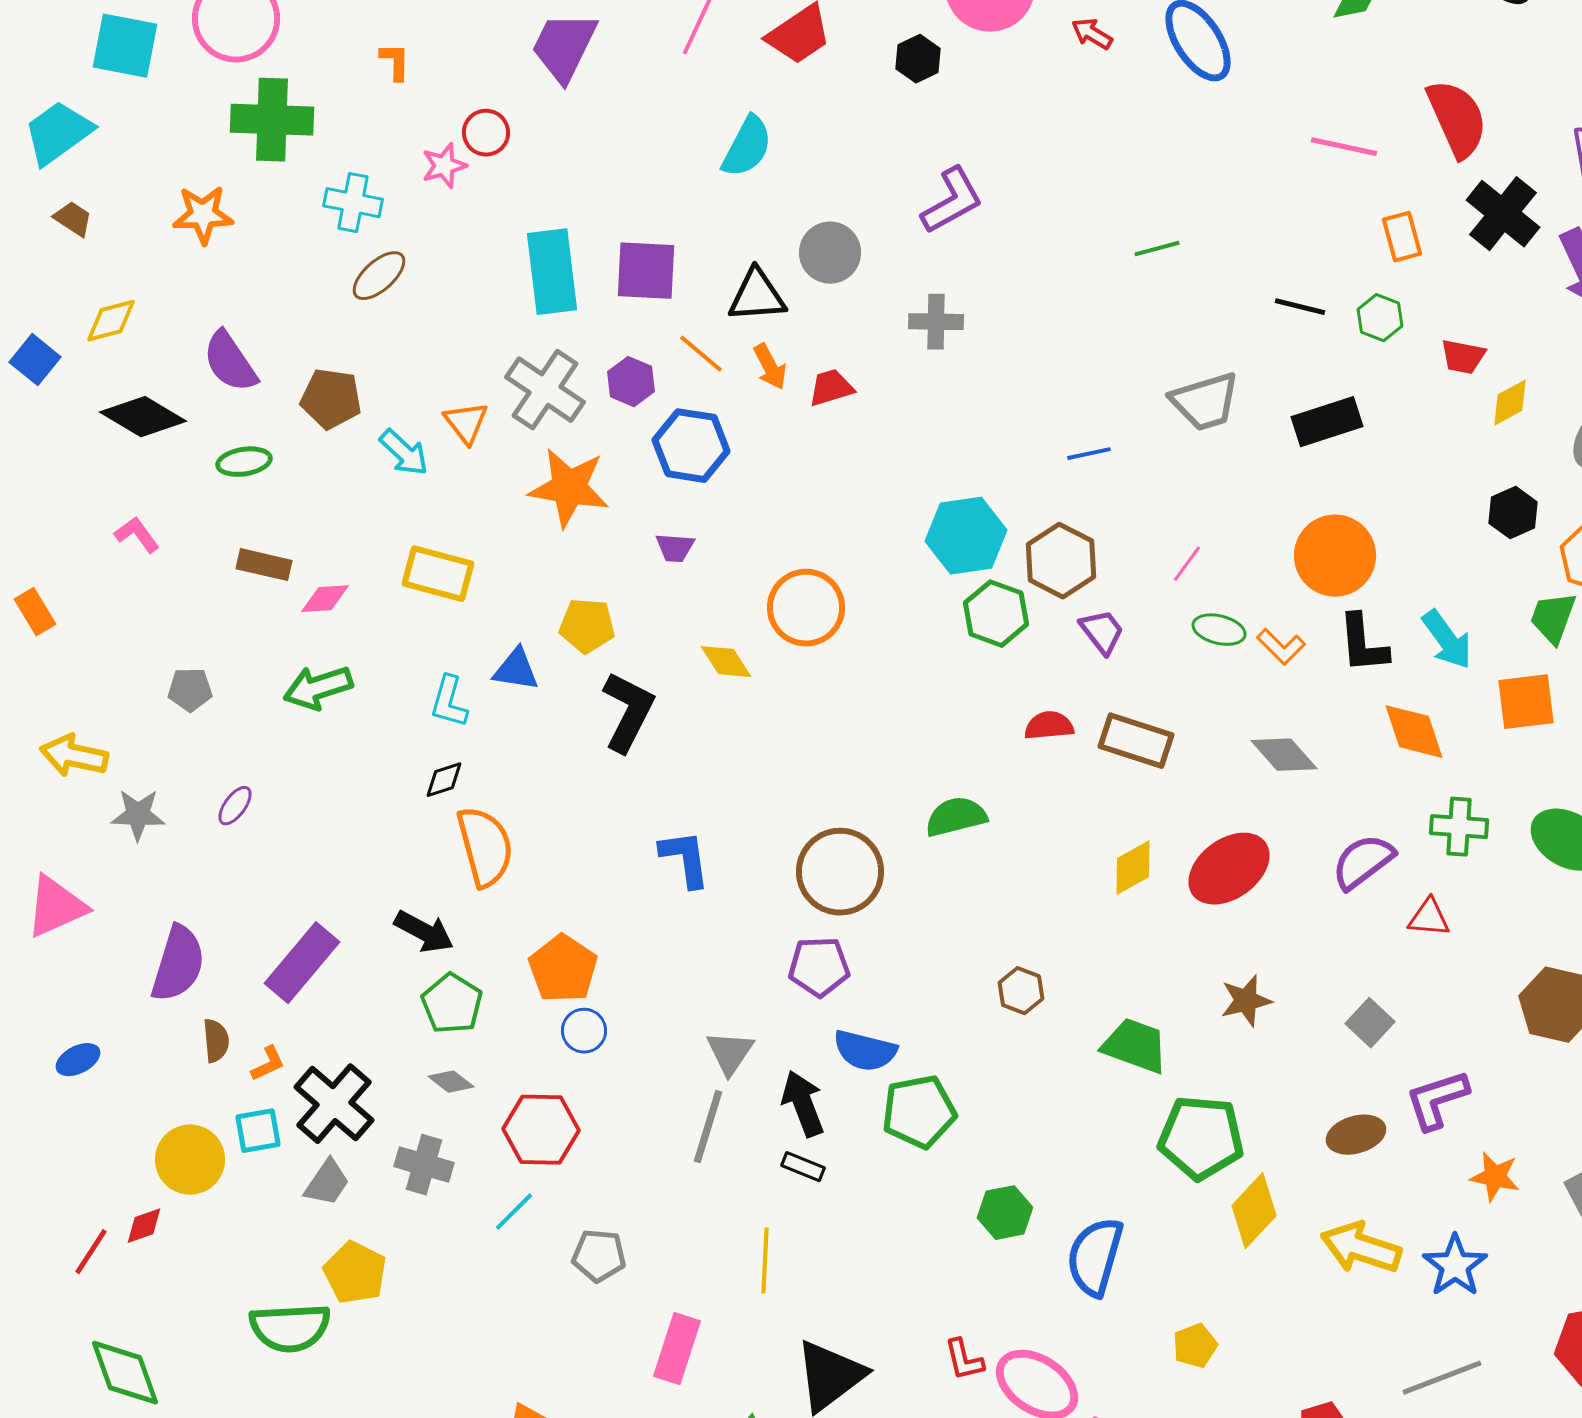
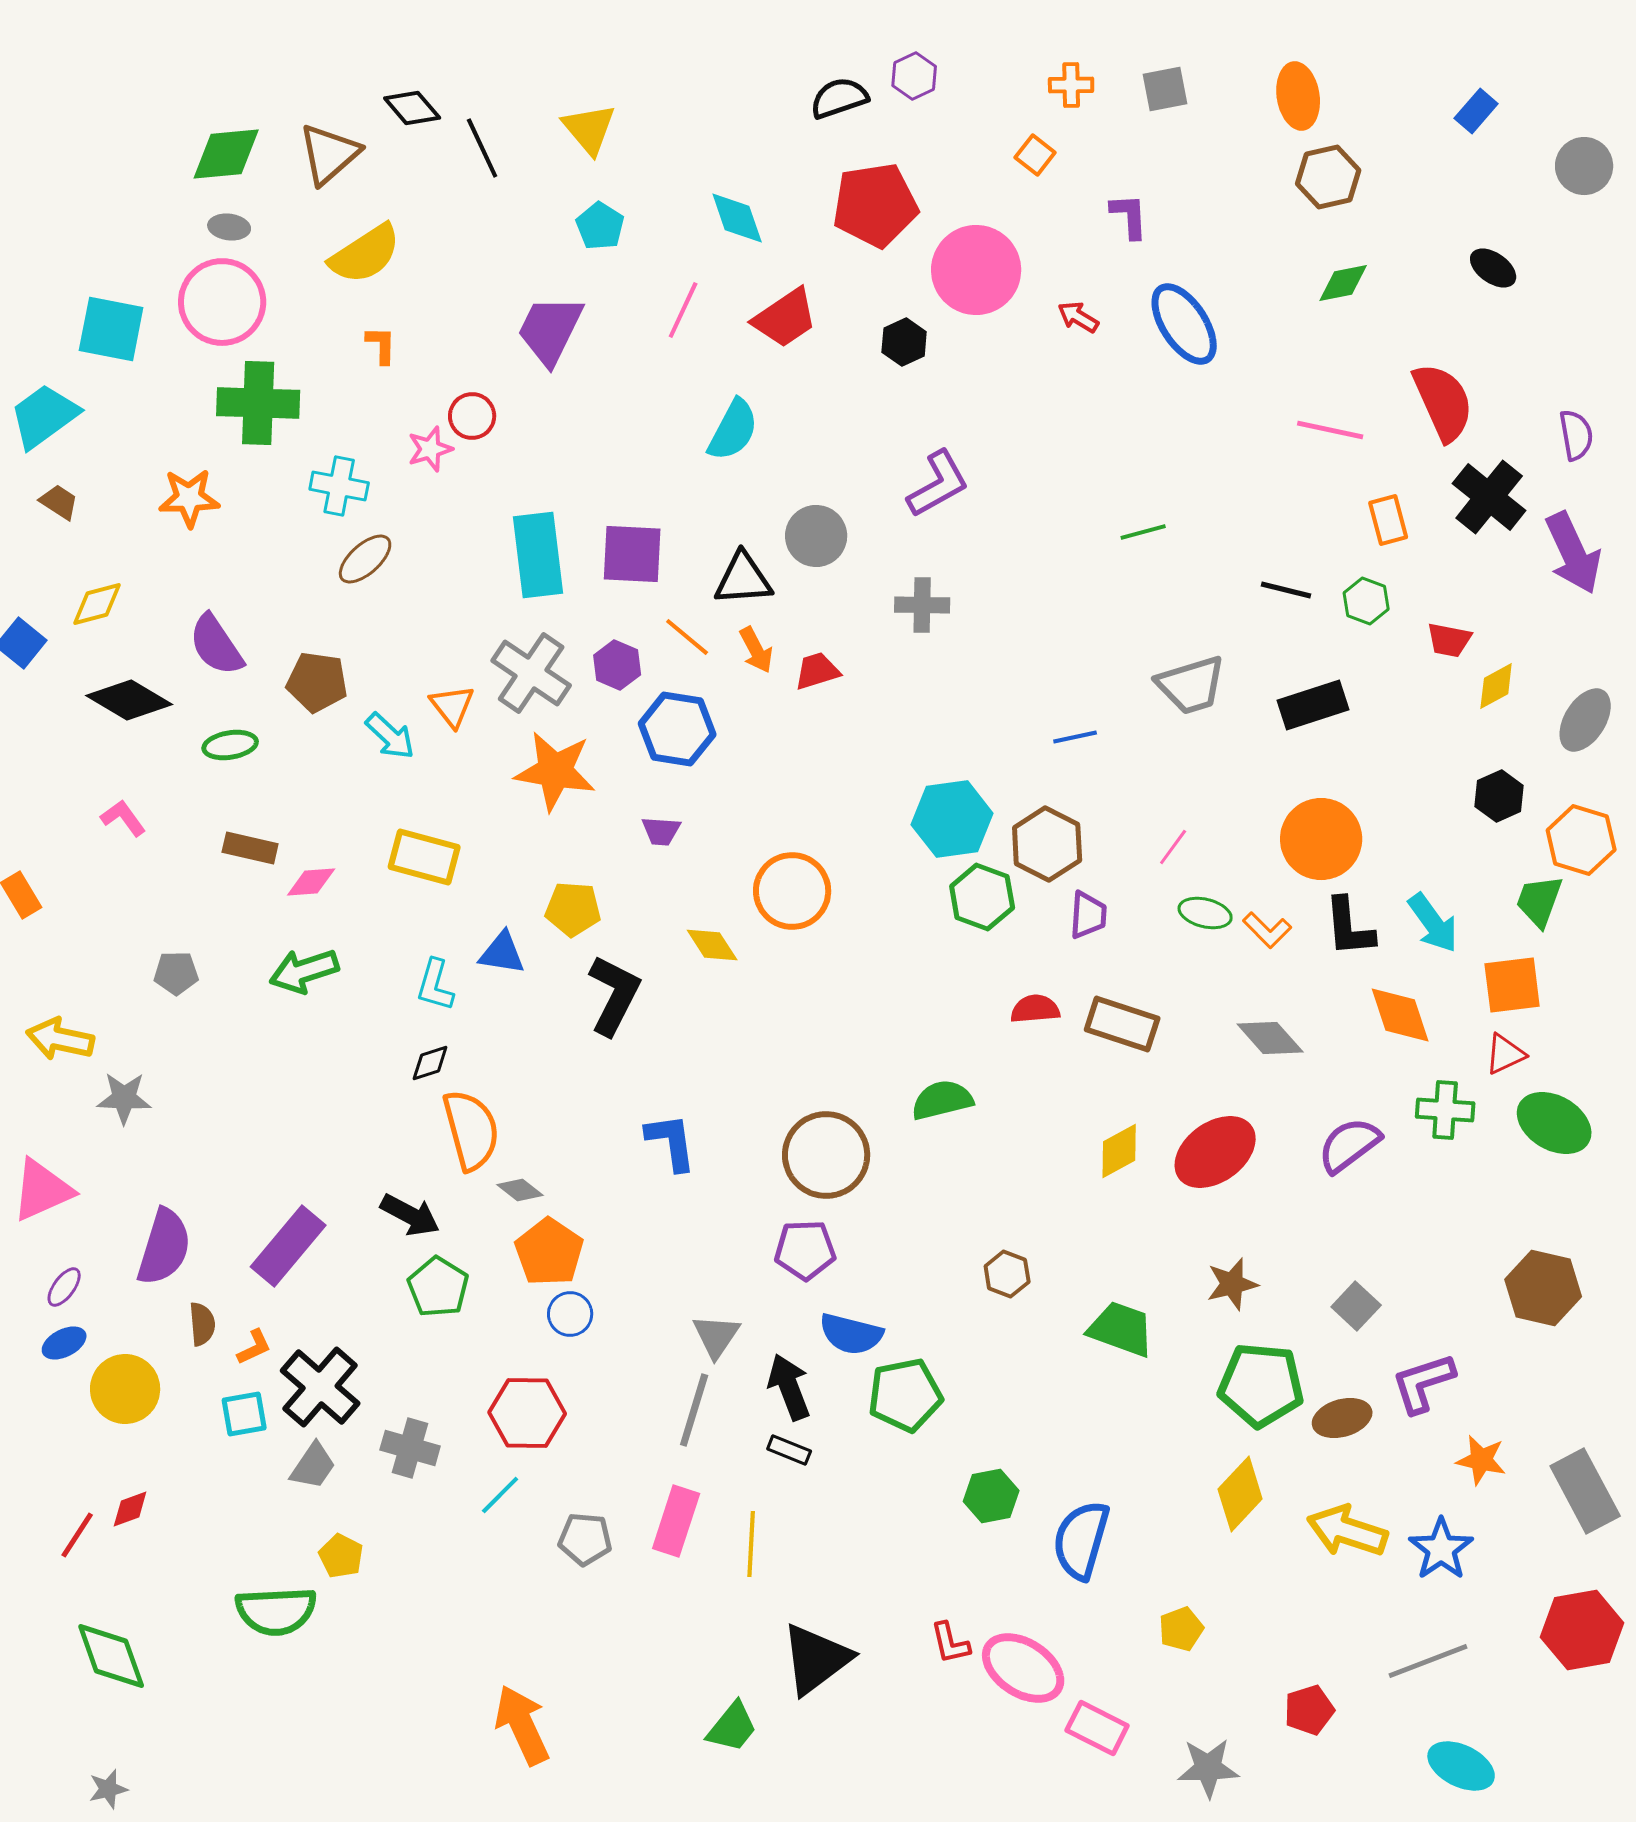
purple trapezoid: (1102, 632) -> (1088, 915), turned 42
purple ellipse: (235, 806) -> (64, 1287), moved
red triangle: (1429, 918) -> (1505, 1054), moved, turned -30
gray diamond: (451, 1082) -> (520, 1190), moved
green pentagon: (1201, 1138) -> (1261, 1385), moved
yellow circle: (190, 1160) -> (125, 1389), moved
yellow pentagon: (355, 1273) -> (341, 1556), size x0.7
pink rectangle: (677, 1349) -> (676, 1521), moved

